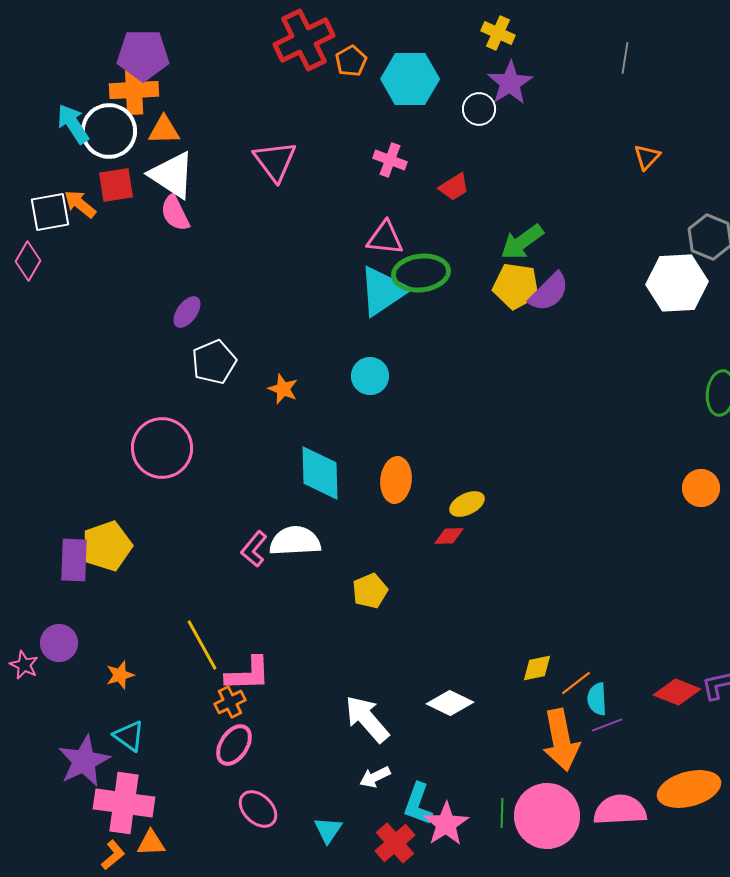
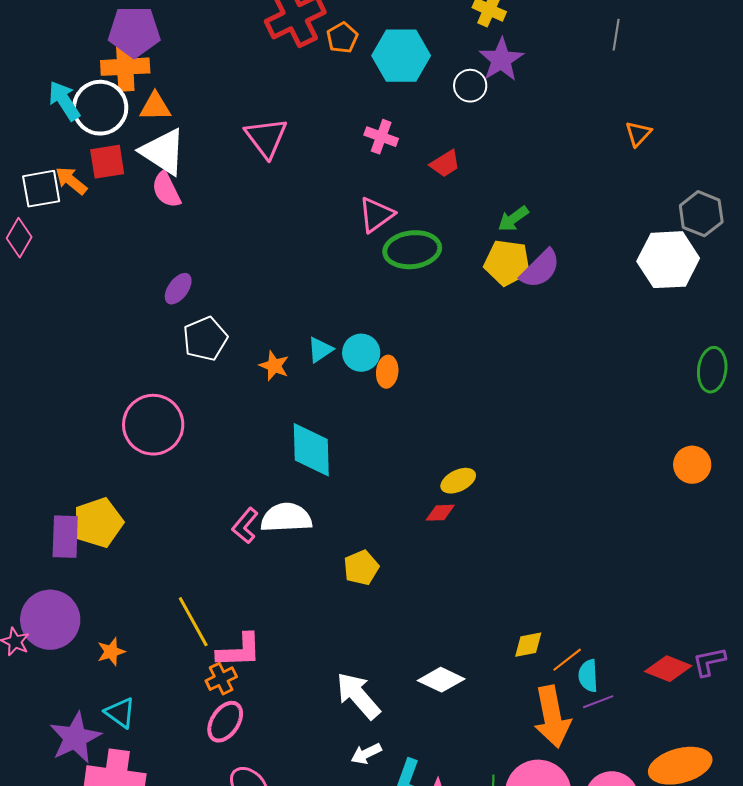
pink triangle: (385, 238) -> (376, 215), turned -42
green arrow: (522, 242) -> (513, 219), size x0.7
cyan triangle: (383, 291) -> (320, 350), moved, size x0.5
orange ellipse: (396, 480) -> (387, 372), moved, size x0.7
purple circle: (59, 643) -> (50, 620), size x1.6

